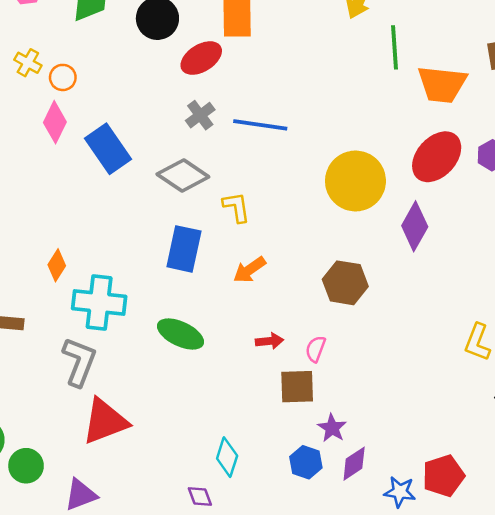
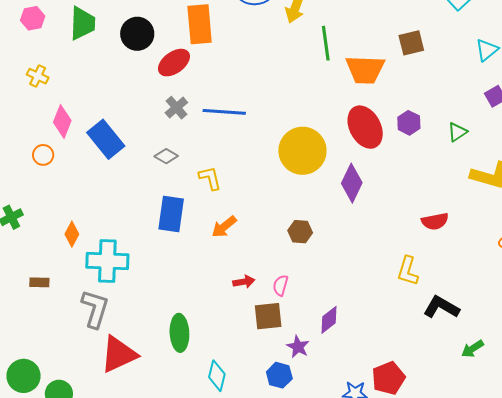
orange circle: (63, 77) -> (43, 155), moved
red ellipse: (437, 157) -> (365, 127), turned -66
gray diamond: (183, 175) -> (166, 156), size x0.6
brown hexagon: (345, 283) -> (300, 232), size x0.7
green ellipse: (180, 334) -> (179, 333), moved, turned 66
purple diamond: (354, 464) -> (329, 320), moved

